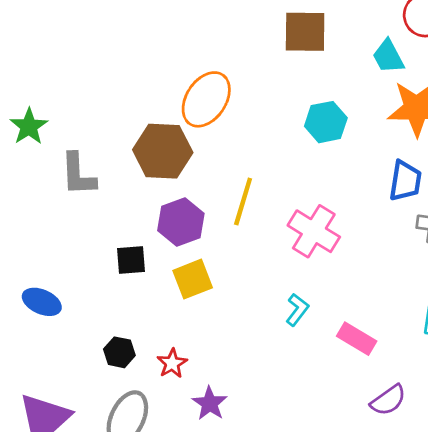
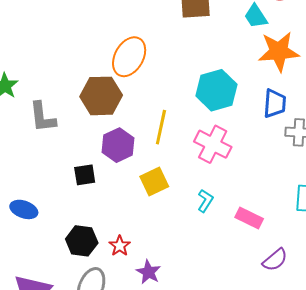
cyan hexagon: (326, 122) -> (216, 90), moved, size x1.4
yellow square: (193, 279) -> (154, 181), moved
black hexagon: (119, 352) -> (82, 241), size x1.4

